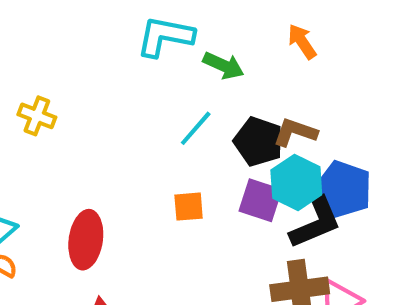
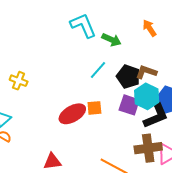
cyan L-shape: (165, 36) -> (83, 25), turned 56
yellow cross: (37, 116) -> (19, 81), moved
red ellipse: (86, 240) -> (72, 114), moved, turned 52

